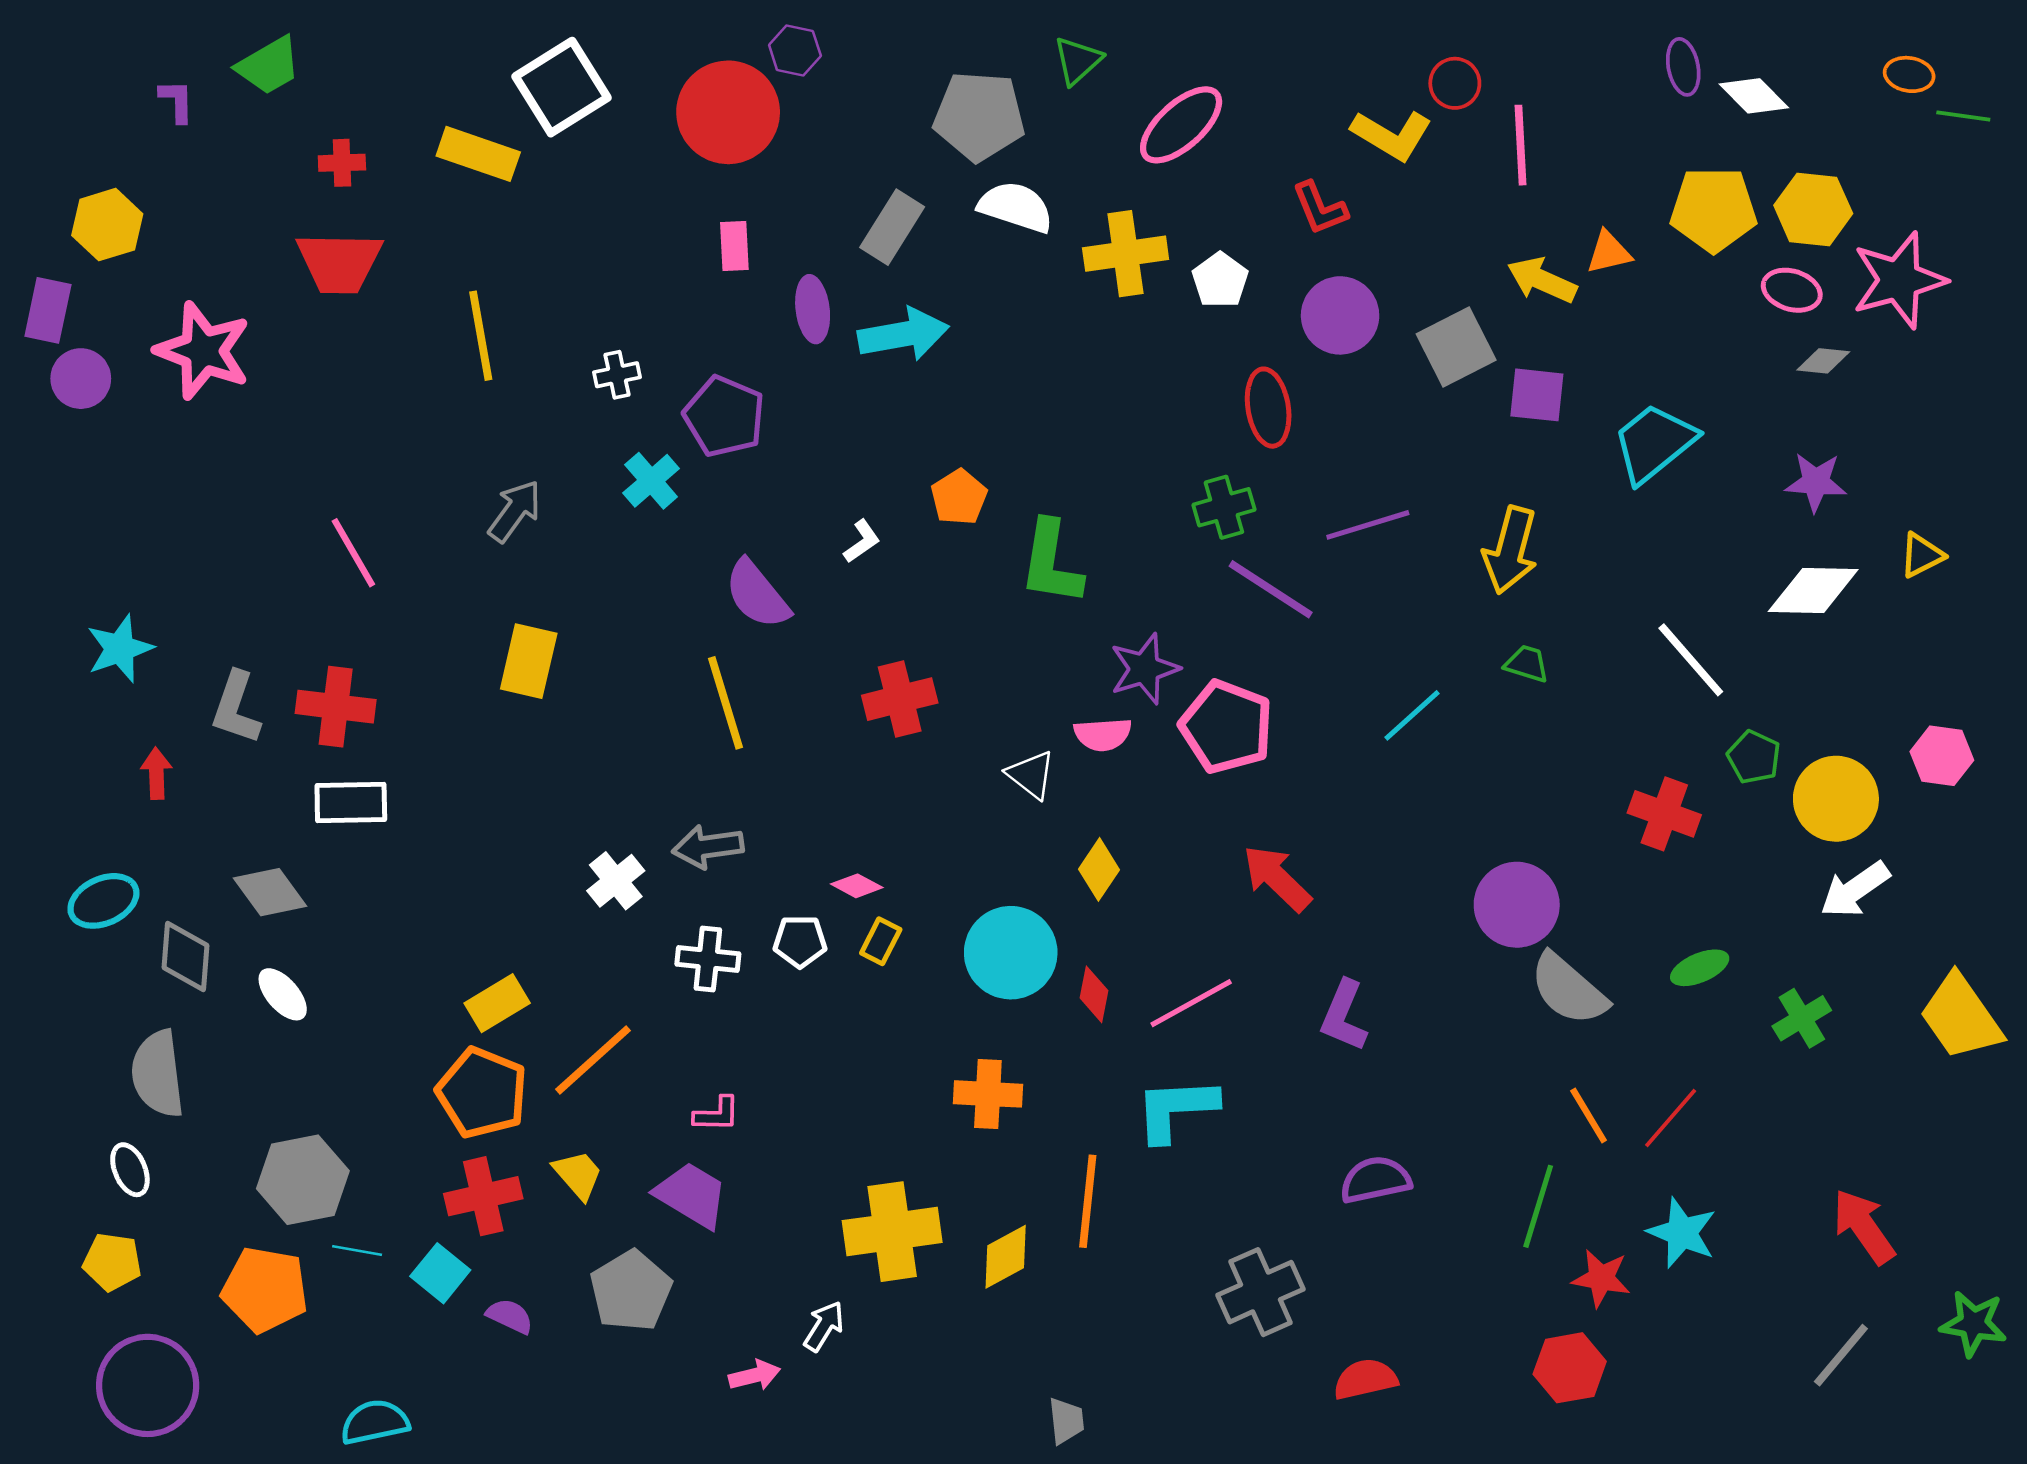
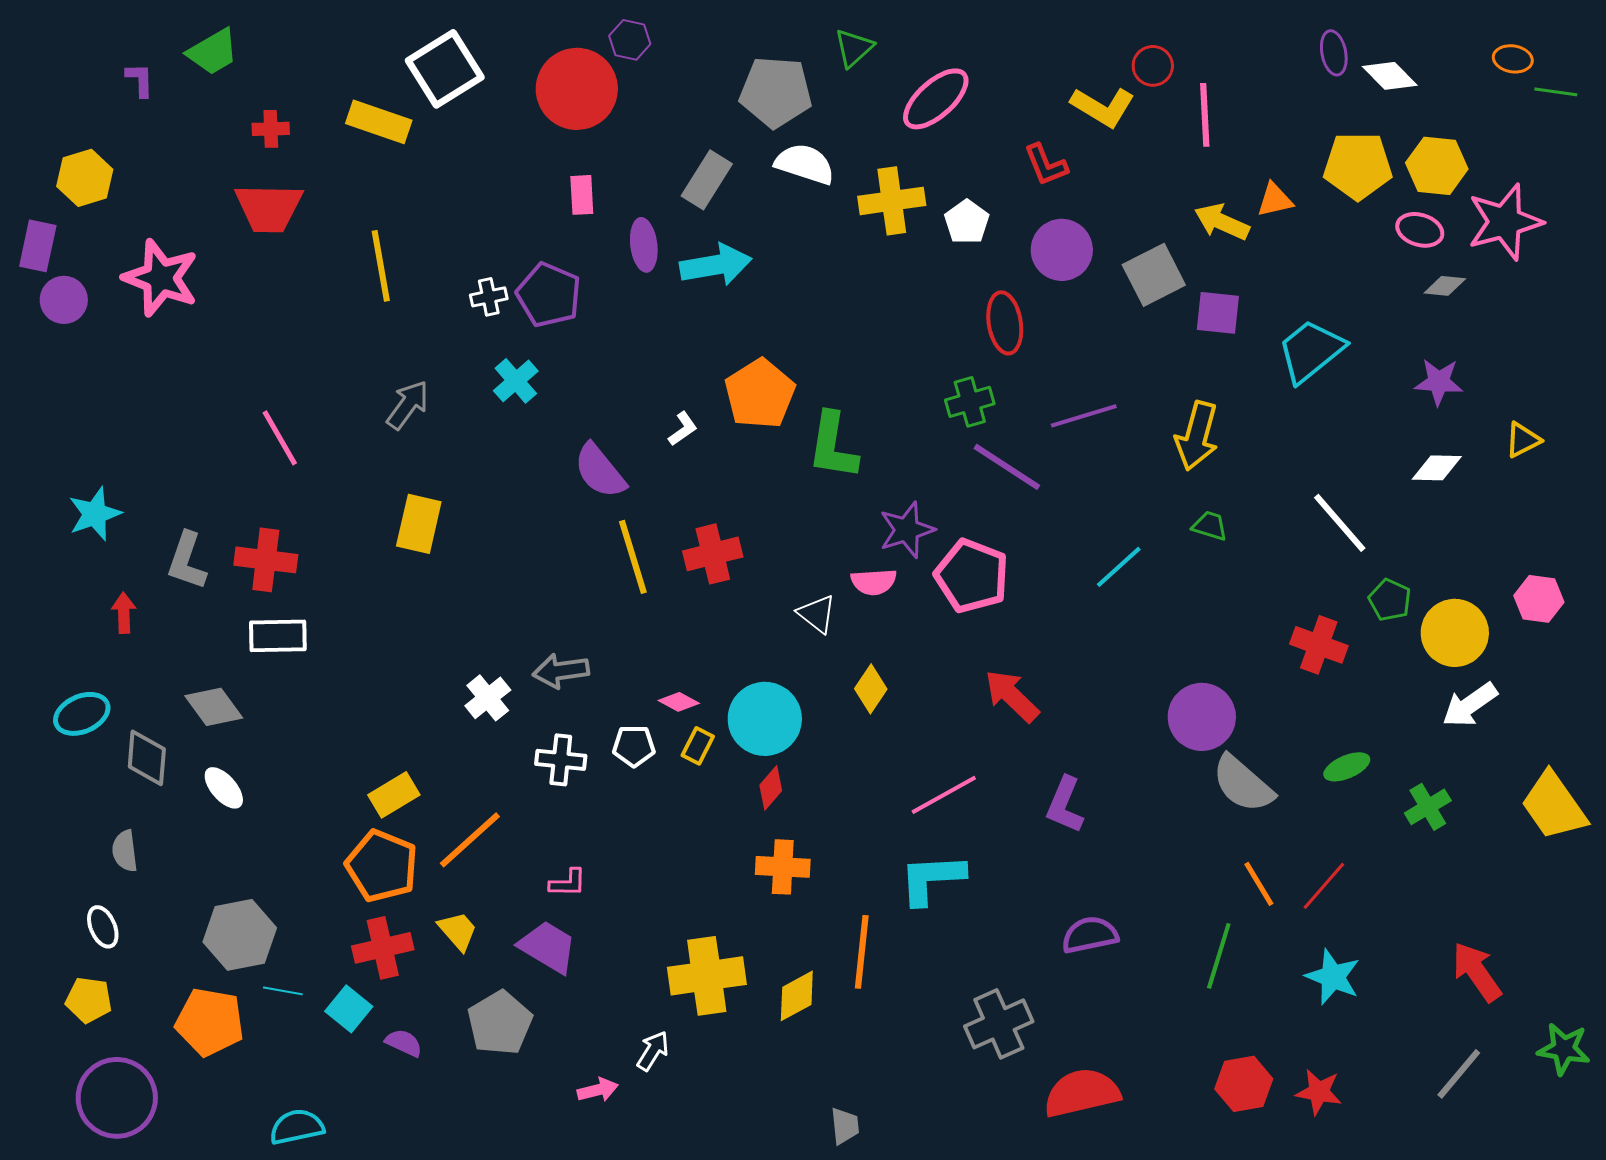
purple pentagon: (724, 416) -> (549, 295), moved
orange pentagon: (959, 497) -> (760, 394), size x1.6
white diamond: (1813, 591) -> (1437, 468), size x0.7
yellow line: (726, 703) -> (633, 557), moved
cyan circle: (1011, 953) -> (765, 719), moved
red diamond: (1094, 994) -> (771, 788), moved, turned 30
gray semicircle: (158, 1074) -> (125, 851), size x0.6
red star: (1601, 1278) -> (1319, 1092), moved
red semicircle: (1365, 1379) -> (1082, 1093), size x1.5

